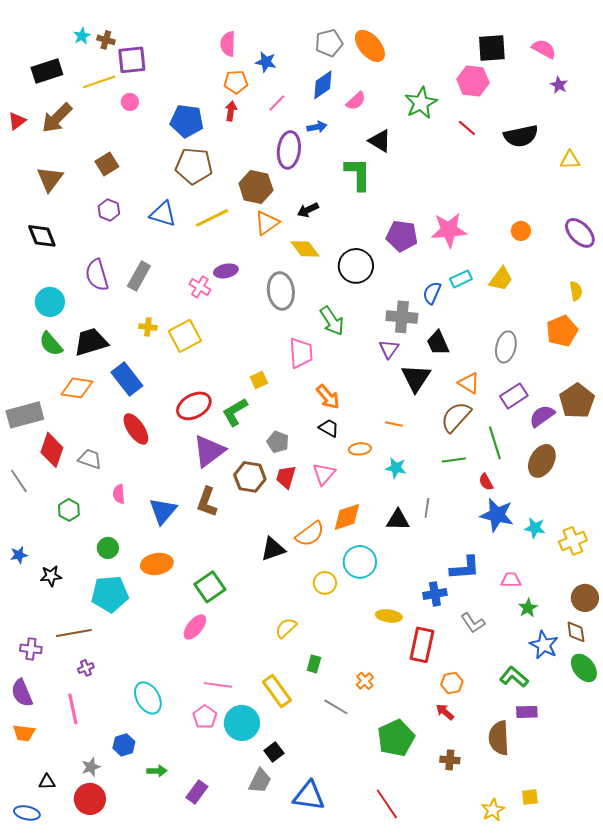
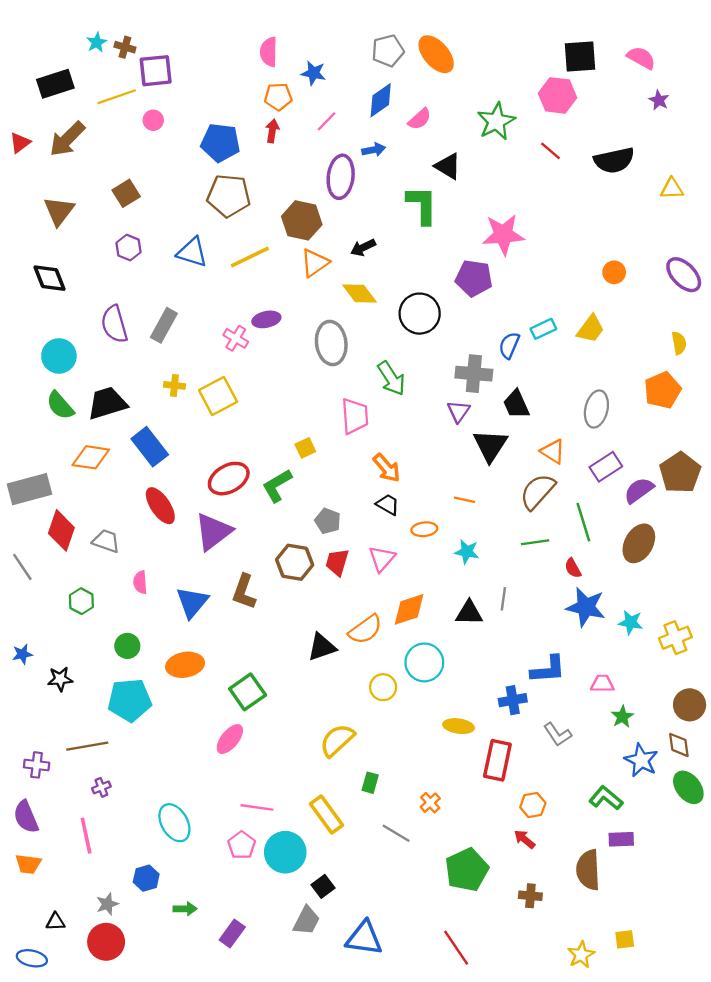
pink star: (449, 230) -> (503, 235), moved
purple triangle: (209, 451) -> (213, 532), moved
yellow semicircle: (286, 628) -> (337, 740), size x1.4

